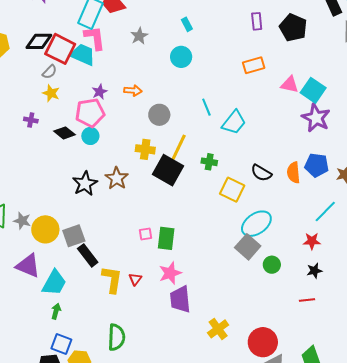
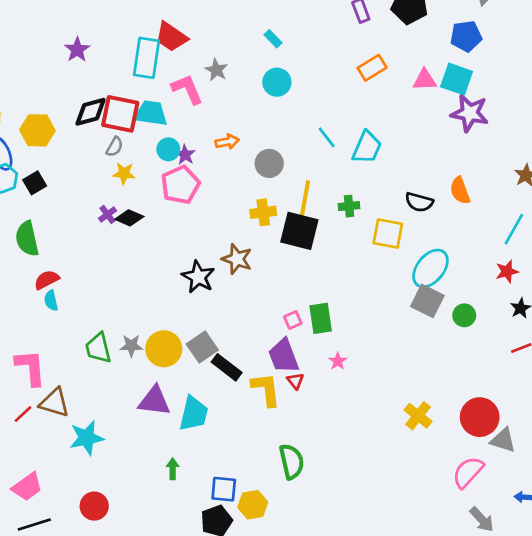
pink L-shape: (95, 38) -> (187, 89), moved
purple cross: (31, 120) -> (107, 215), turned -32
black diamond: (65, 133) -> (129, 218), moved
cyan circle: (90, 136) -> (168, 149), moved
blue pentagon: (317, 165) -> (466, 36), moved
pink star: (170, 273) -> (338, 361), size x0.6
purple trapezoid: (180, 299) -> (284, 356), moved
green arrow: (56, 311) -> (173, 469), moved

